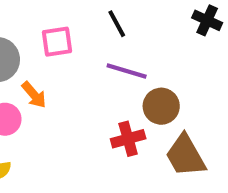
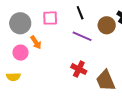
brown circle: (161, 106) -> (107, 25), moved
red cross: (128, 139) -> (79, 69), turned 35

